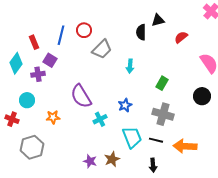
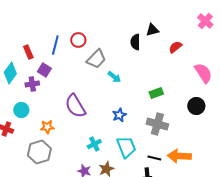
cyan arrow: (130, 66) -> (114, 77), moved, turned -56
green rectangle: (162, 83) -> (156, 93), turned 40
cyan cross: (100, 119) -> (94, 144), moved
black line: (156, 140) -> (154, 158), moved
gray hexagon: (32, 147) -> (39, 152), moved

